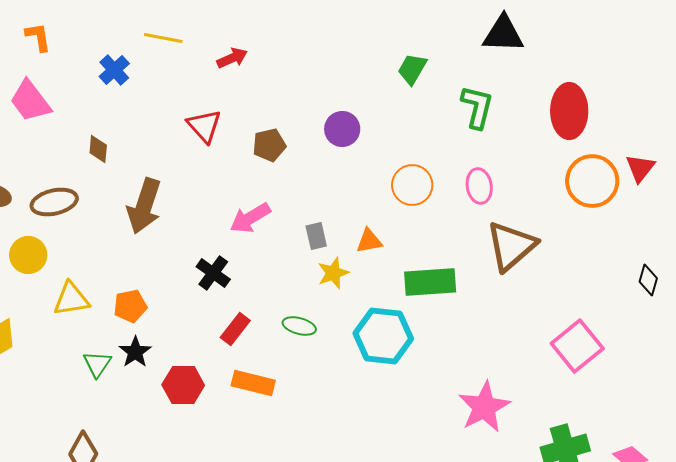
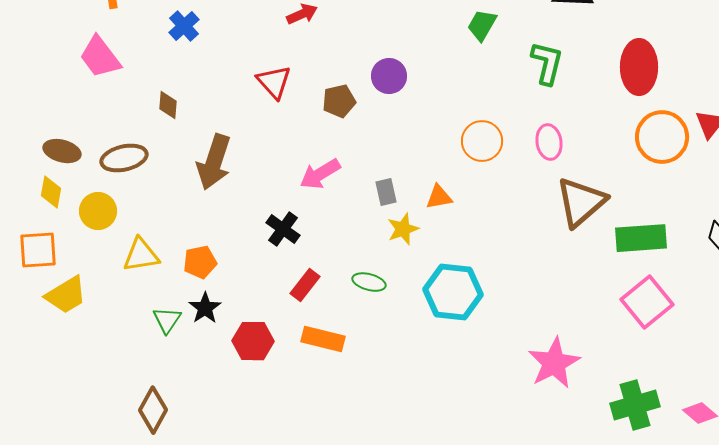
purple circle: (342, 129) -> (389, 76), moved
green rectangle: (430, 282) -> (641, 238), moved

